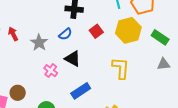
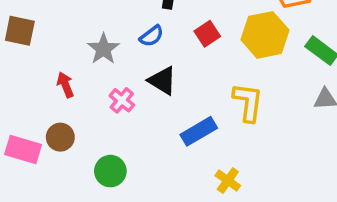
red arrow: (13, 34) -> (65, 85), moved
blue rectangle: (81, 91) -> (199, 131), moved

